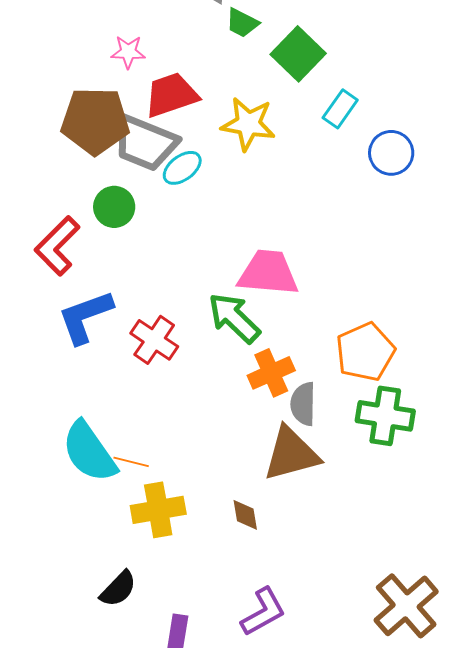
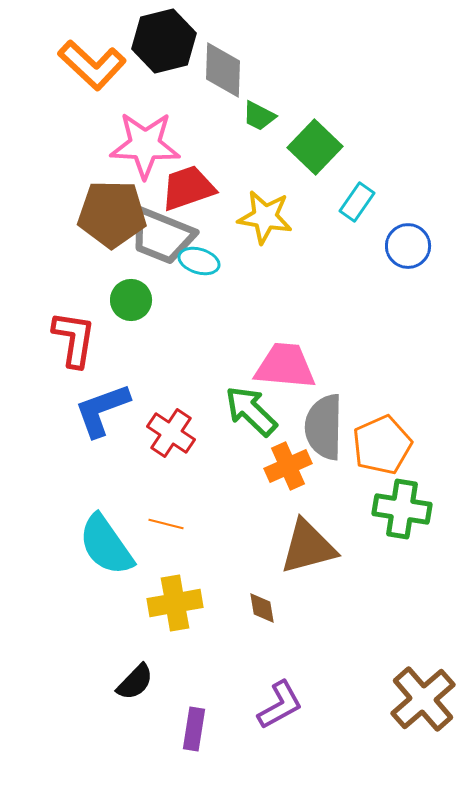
pink star: (128, 52) -> (145, 145), size x2.0
cyan ellipse: (182, 168) -> (199, 261), turned 54
red L-shape: (57, 246) -> (74, 339), turned 144
gray semicircle: (303, 404) -> (324, 427), moved, size x1.5
orange line: (131, 462) -> (166, 524), moved

